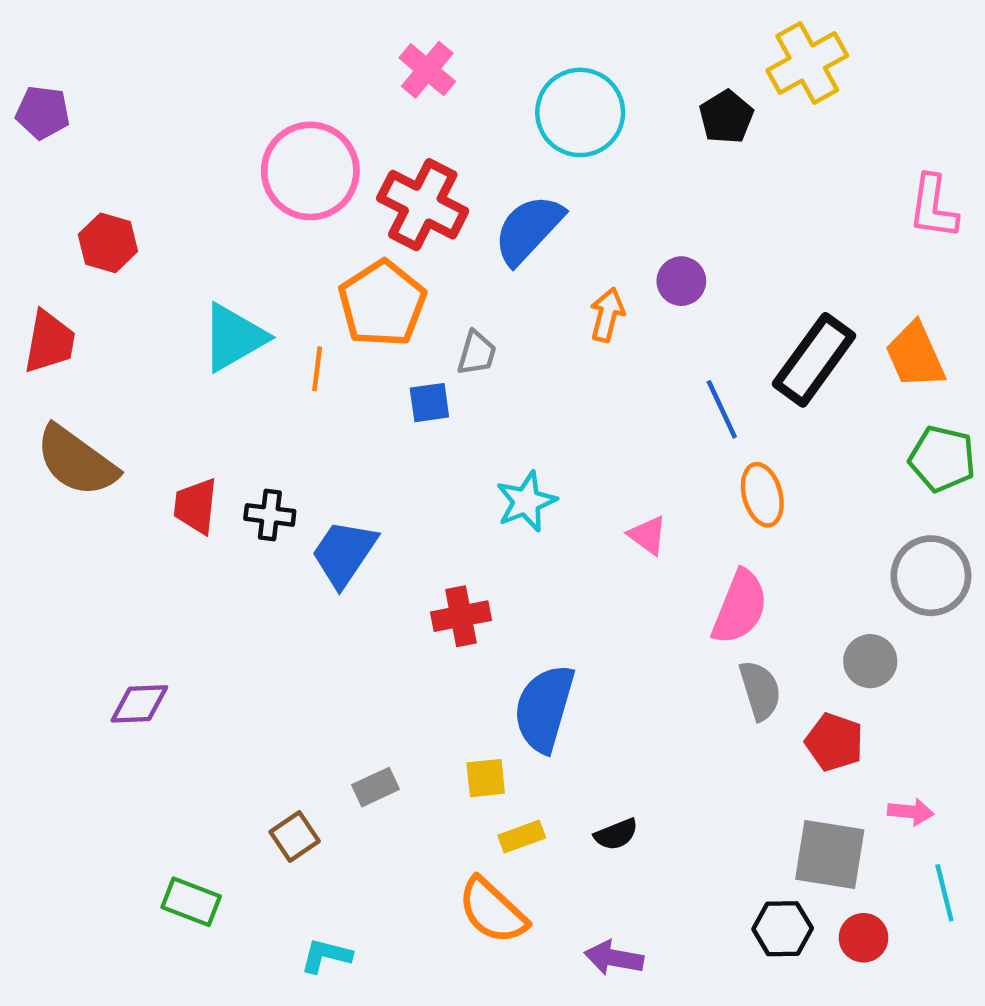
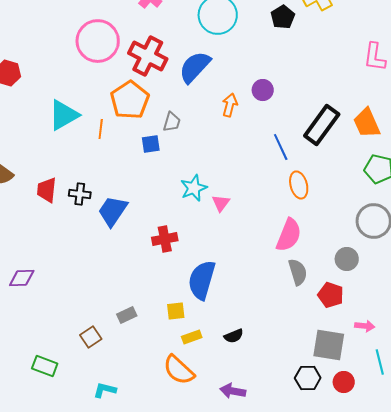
pink triangle: (648, 535) -> (221, 203), moved, turned 30

